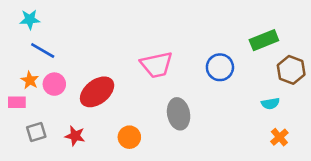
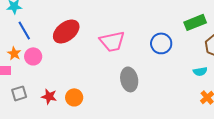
blue line: (43, 50) -> (24, 30), turned 30
red ellipse: (97, 92) -> (66, 31), moved
orange circle: (129, 137) -> (74, 97), moved

